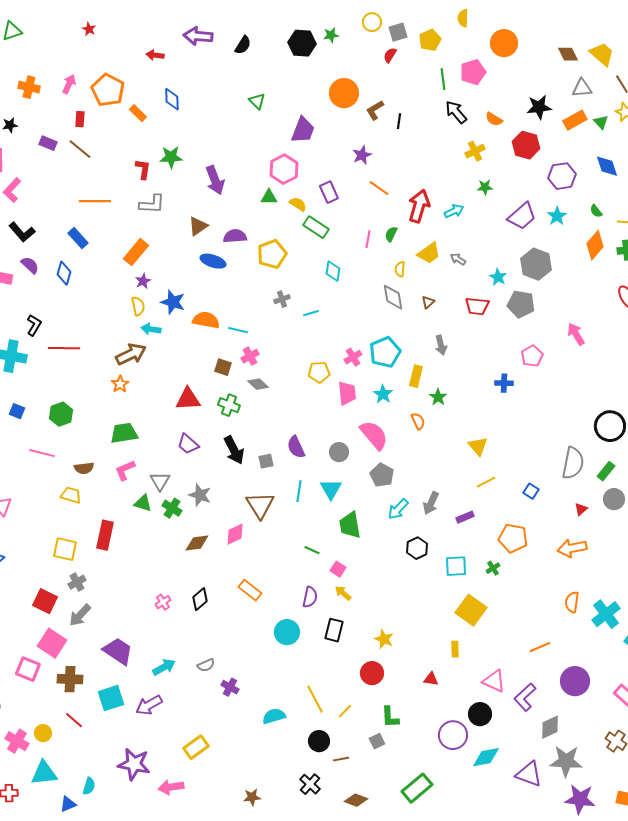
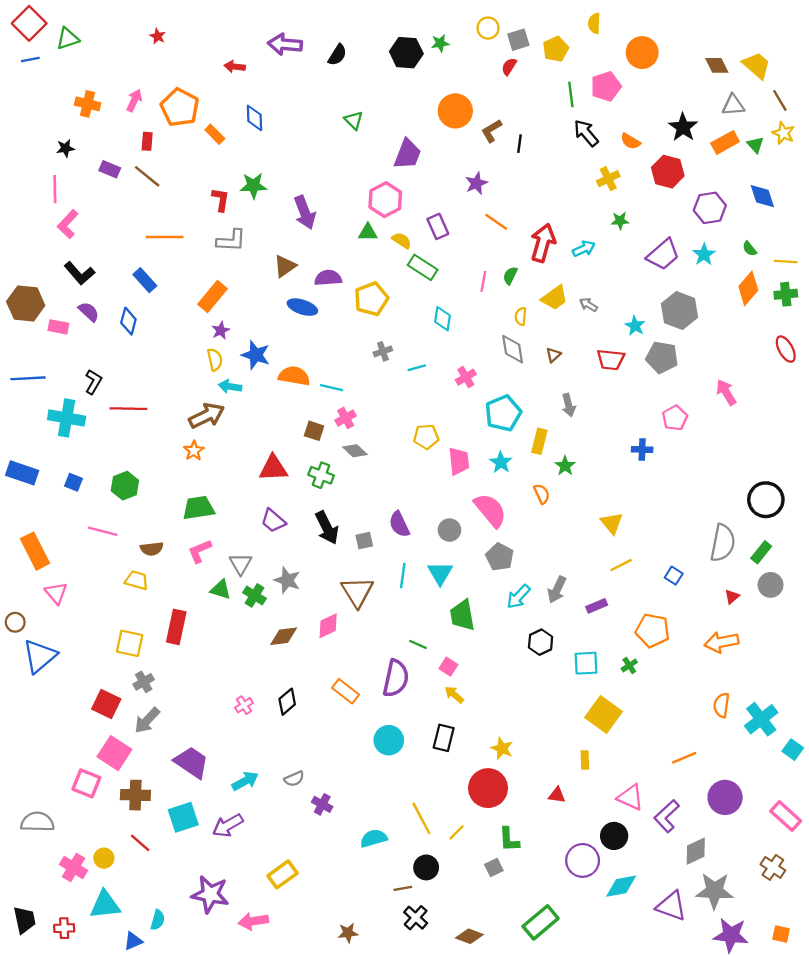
black star: (539, 107) -> (683, 127), turned -30
pink cross: (353, 357) -> (466, 377), moved
purple semicircle: (310, 597) -> (396, 678), moved, size x1.5
red circle: (372, 673) -> (488, 788), size x1.4
brown line: (341, 759) -> (403, 888), moved

